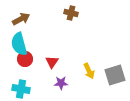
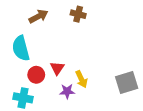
brown arrow: (21, 19) -> (38, 16), moved
red circle: (25, 59) -> (36, 75), moved
yellow arrow: (89, 71) -> (81, 79), moved

